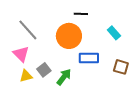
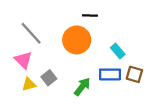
cyan rectangle: (114, 33) -> (118, 51), moved
blue rectangle: (89, 58) -> (110, 74), moved
green arrow: (64, 77) -> (82, 87), moved

